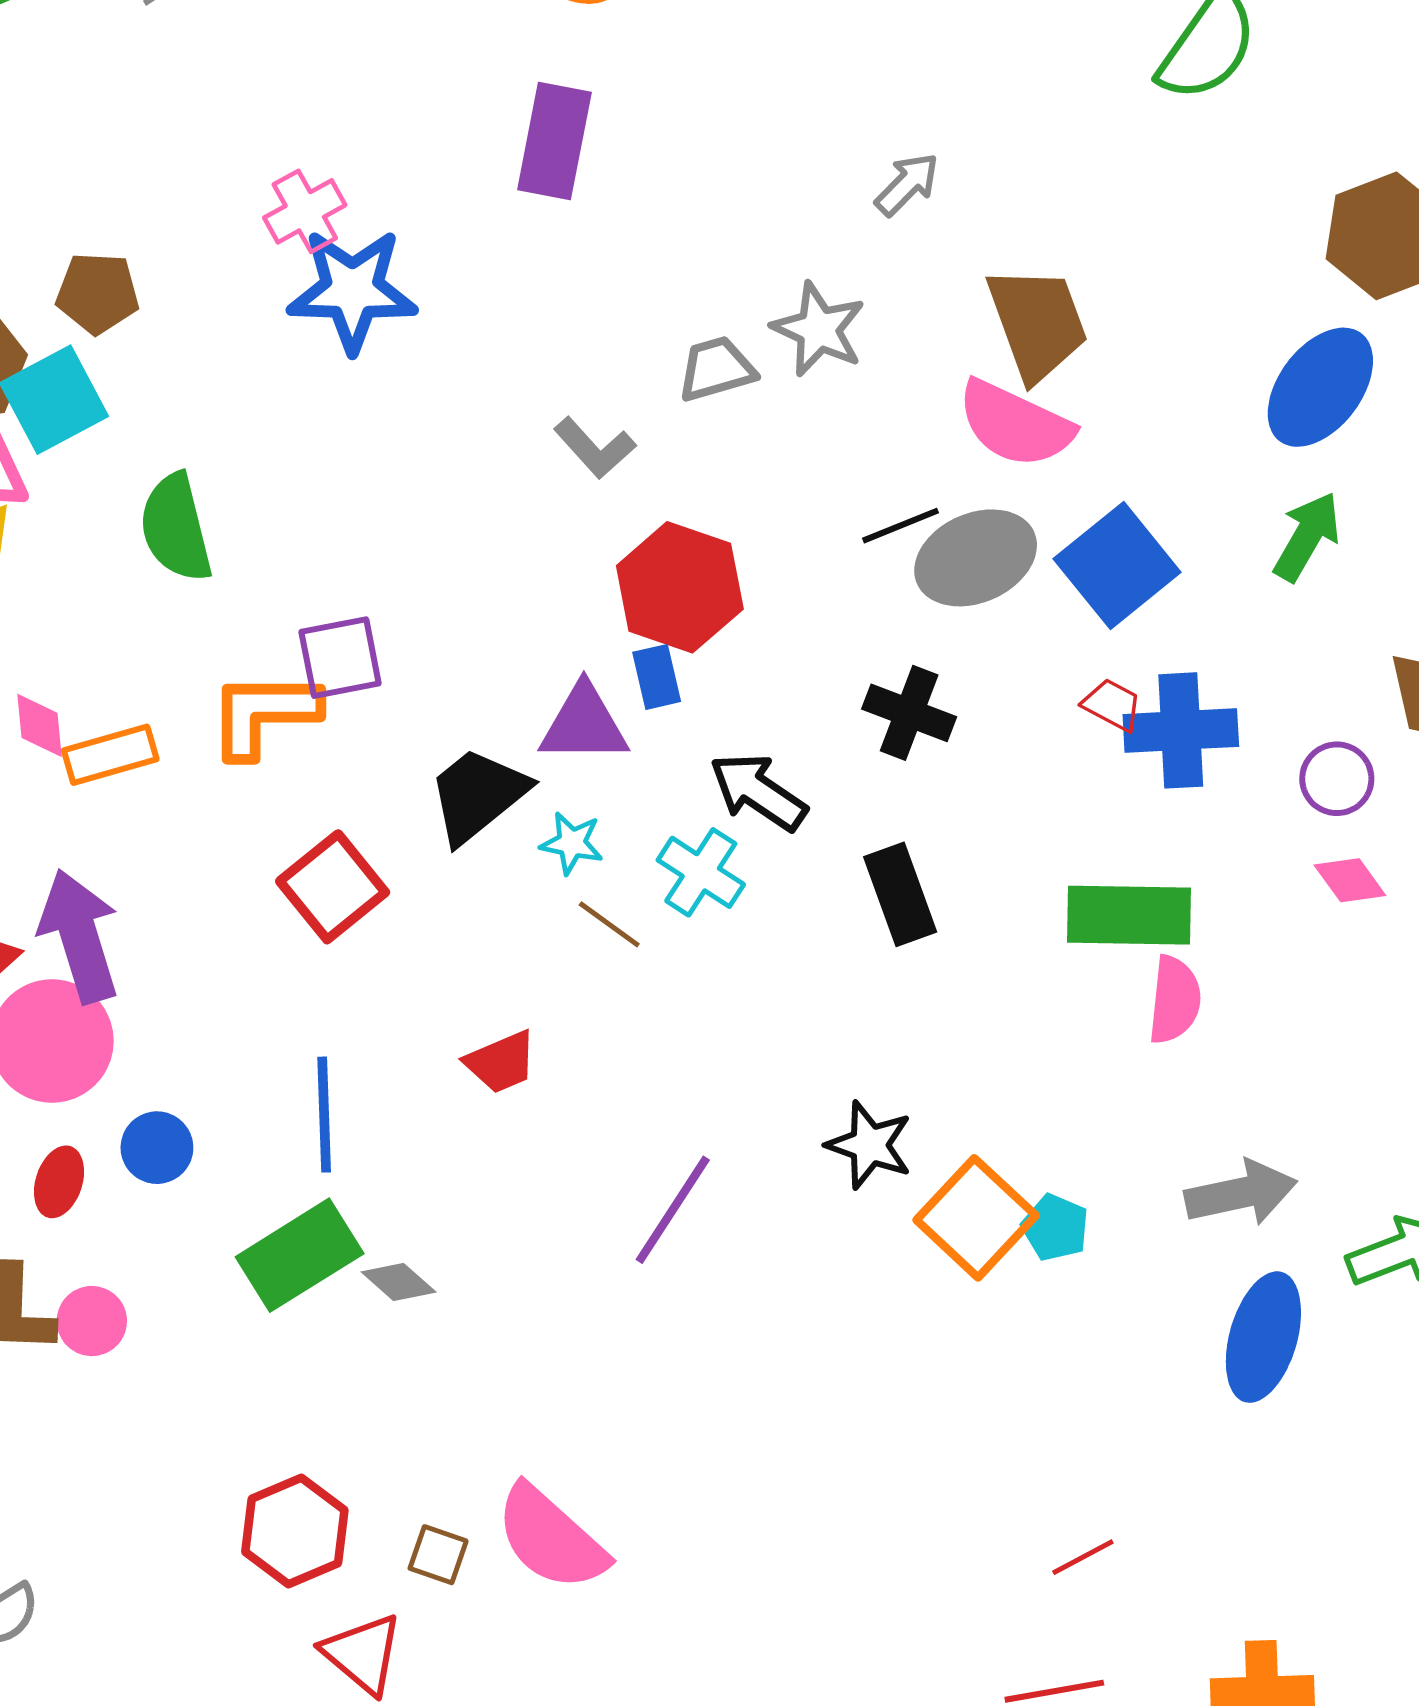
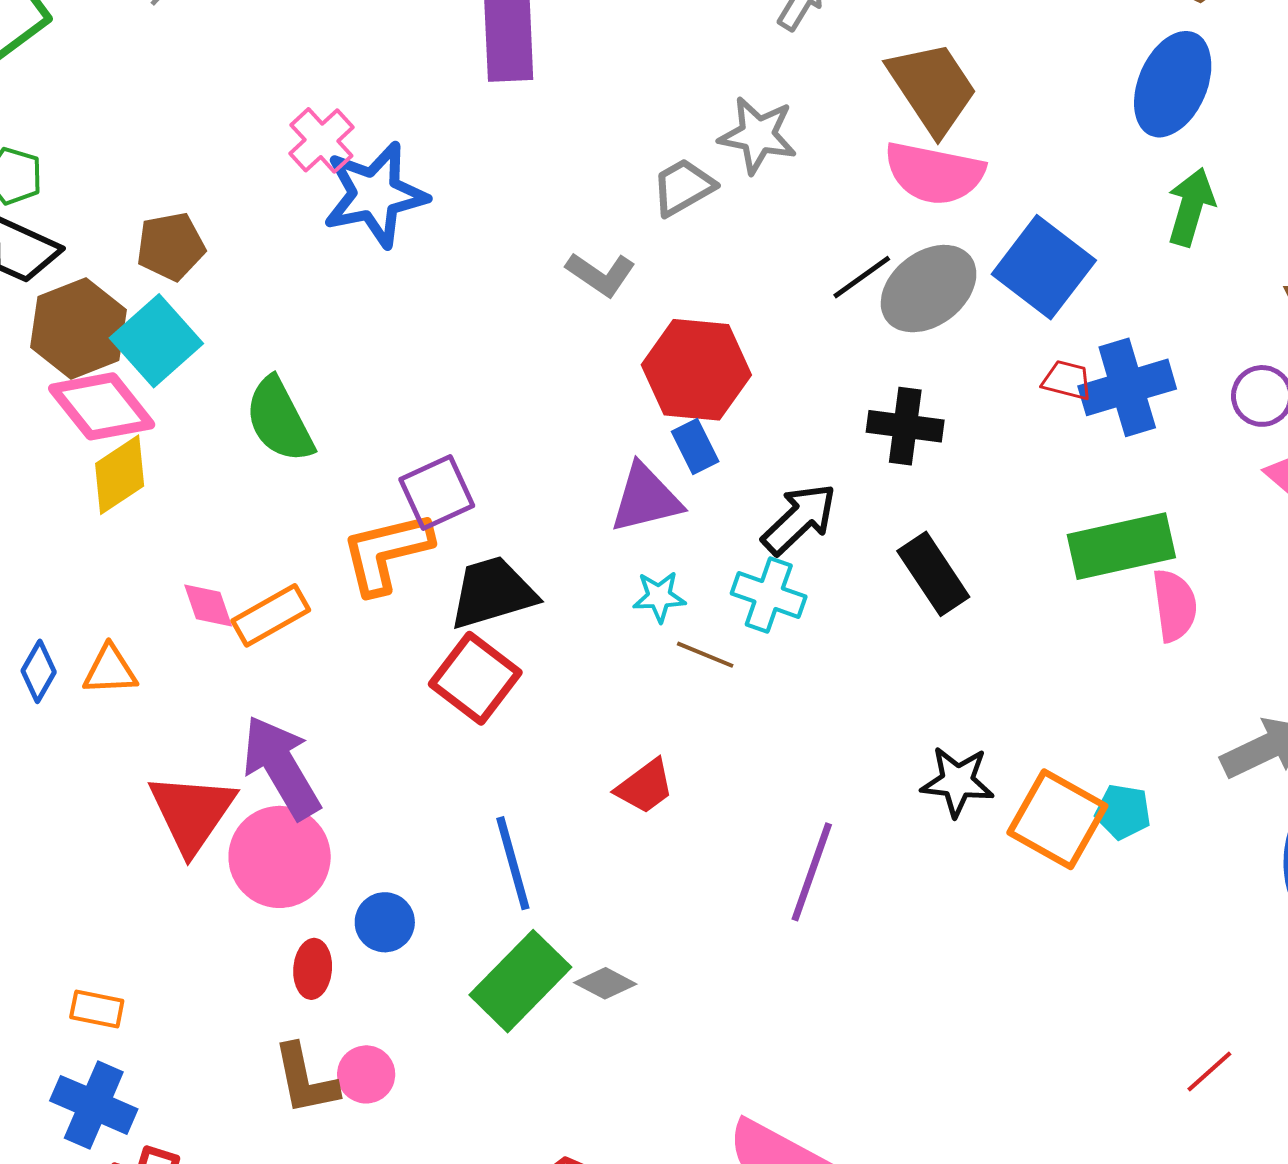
black arrow: (758, 792) -> (799, 519), turned 116
black trapezoid: (478, 795) -> (493, 593), moved, turned 36

